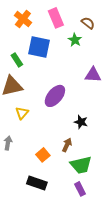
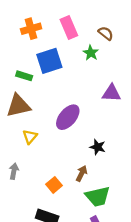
orange cross: (23, 19) -> (31, 29), turned 36
blue square: (39, 47) -> (49, 61), turned -30
green rectangle: (17, 60) -> (24, 76), turned -40

